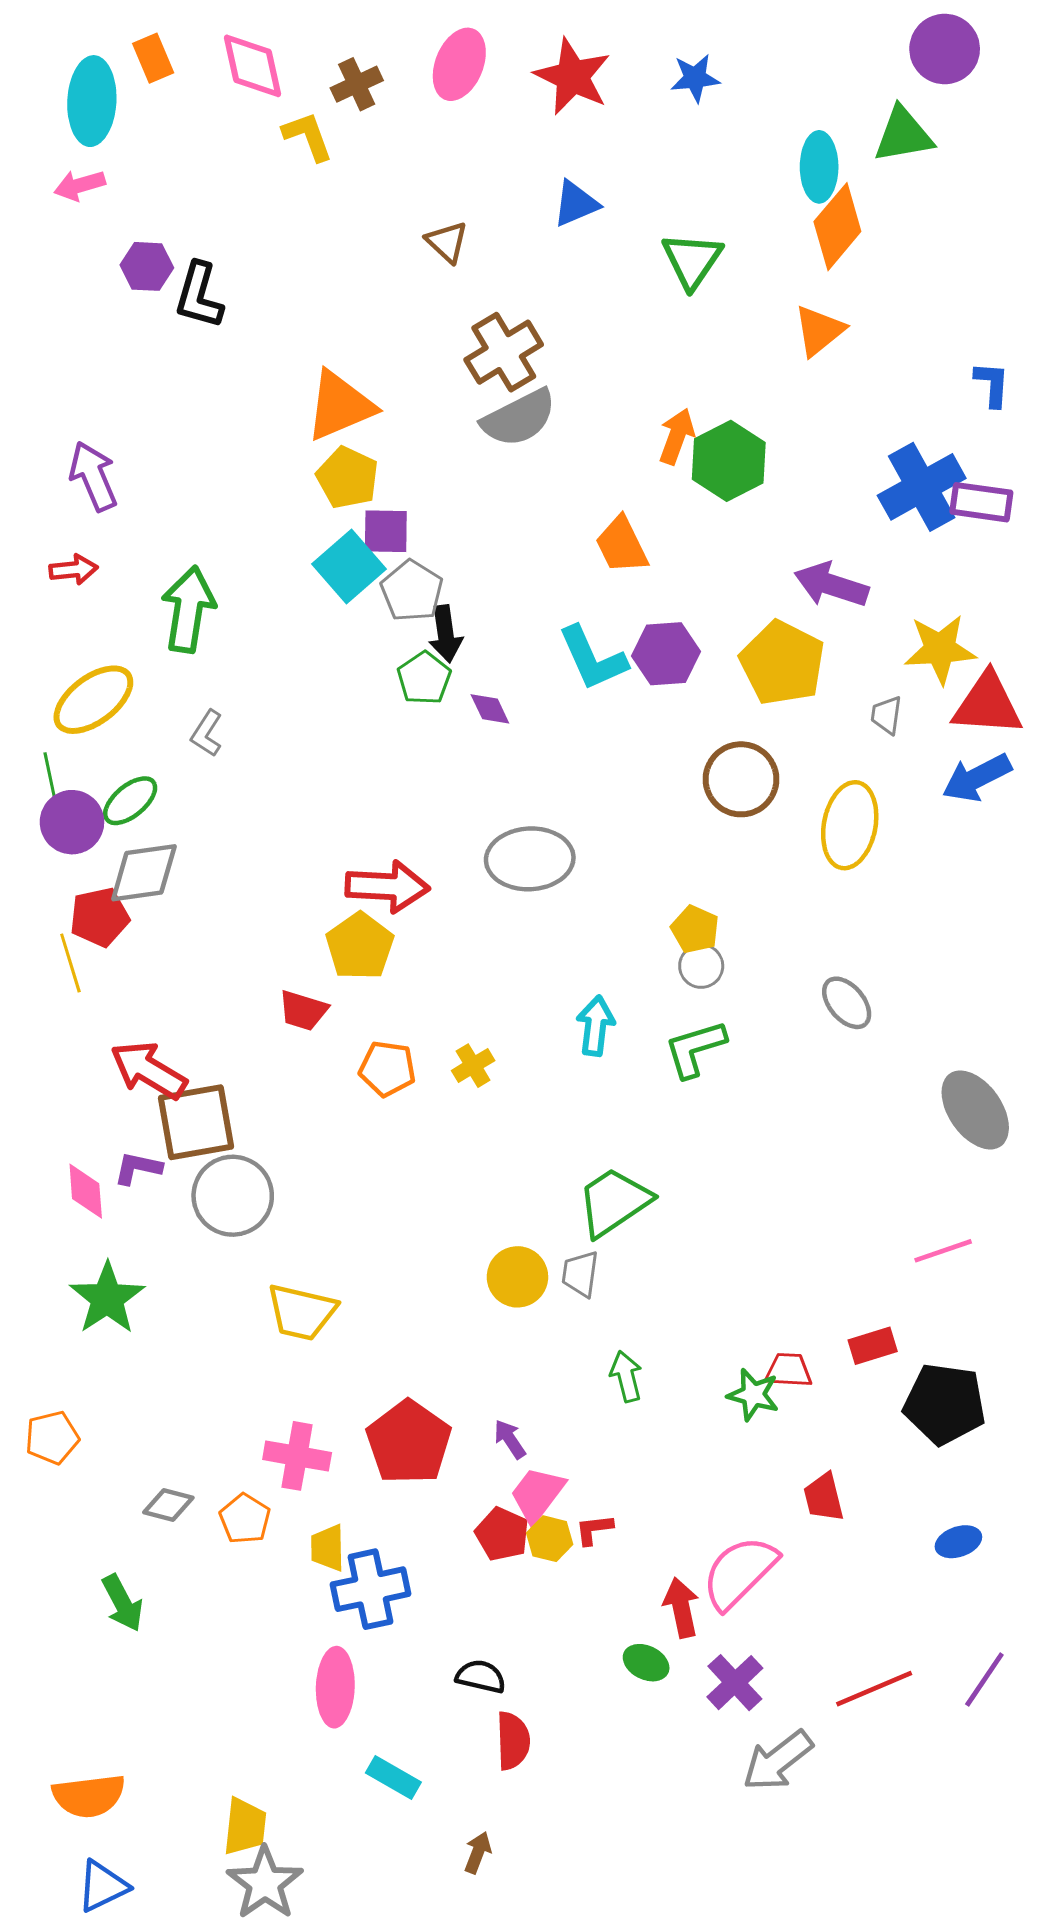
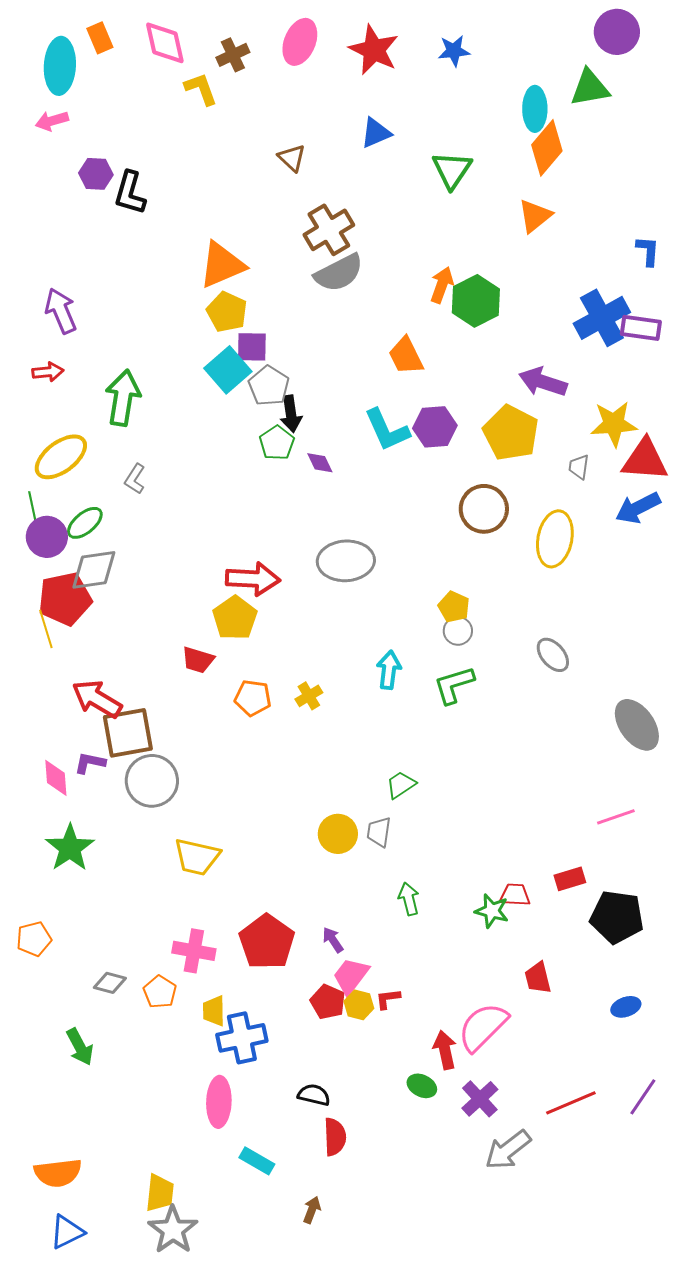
red pentagon: (100, 917) -> (65, 599), size x1.4
green trapezoid: (614, 1202) -> (401, 785), size x0.6

